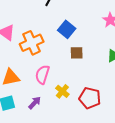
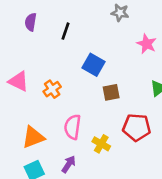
orange cross: (32, 43) -> (52, 89), size x0.6
red pentagon: (90, 98) -> (137, 127), moved

